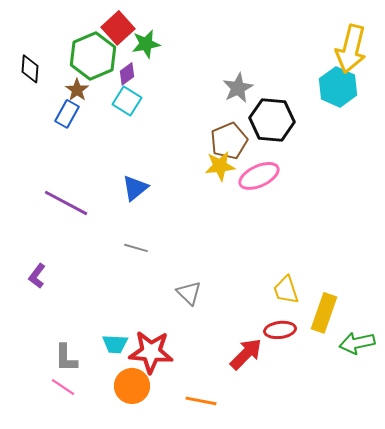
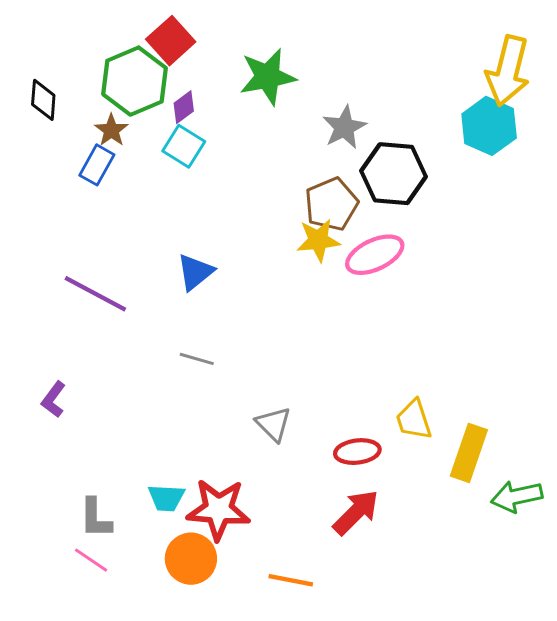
green star: (146, 44) -> (268, 77), moved, size x1.4
red ellipse: (280, 330) -> (357, 452), moved

